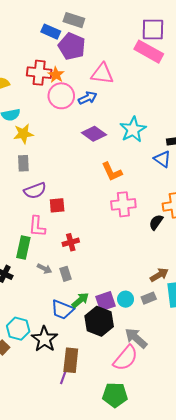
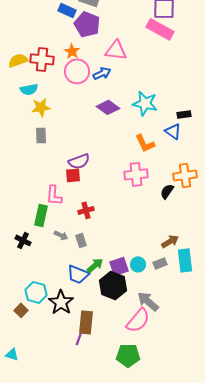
red cross: (39, 73) -> (42, 59), moved
cyan star: (133, 130) -> (145, 103), turned -30
orange L-shape: (112, 172) -> (145, 143), moved
purple semicircle: (35, 191) -> (79, 161), moved

